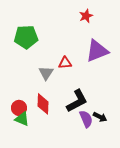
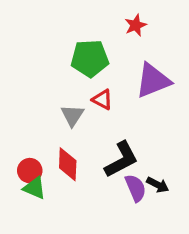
green pentagon: (26, 37) -> (90, 58), moved
red triangle: (65, 63) -> (102, 100), turned 32

